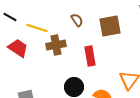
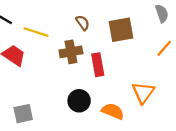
brown cross: (56, 45) -> (71, 52), moved

